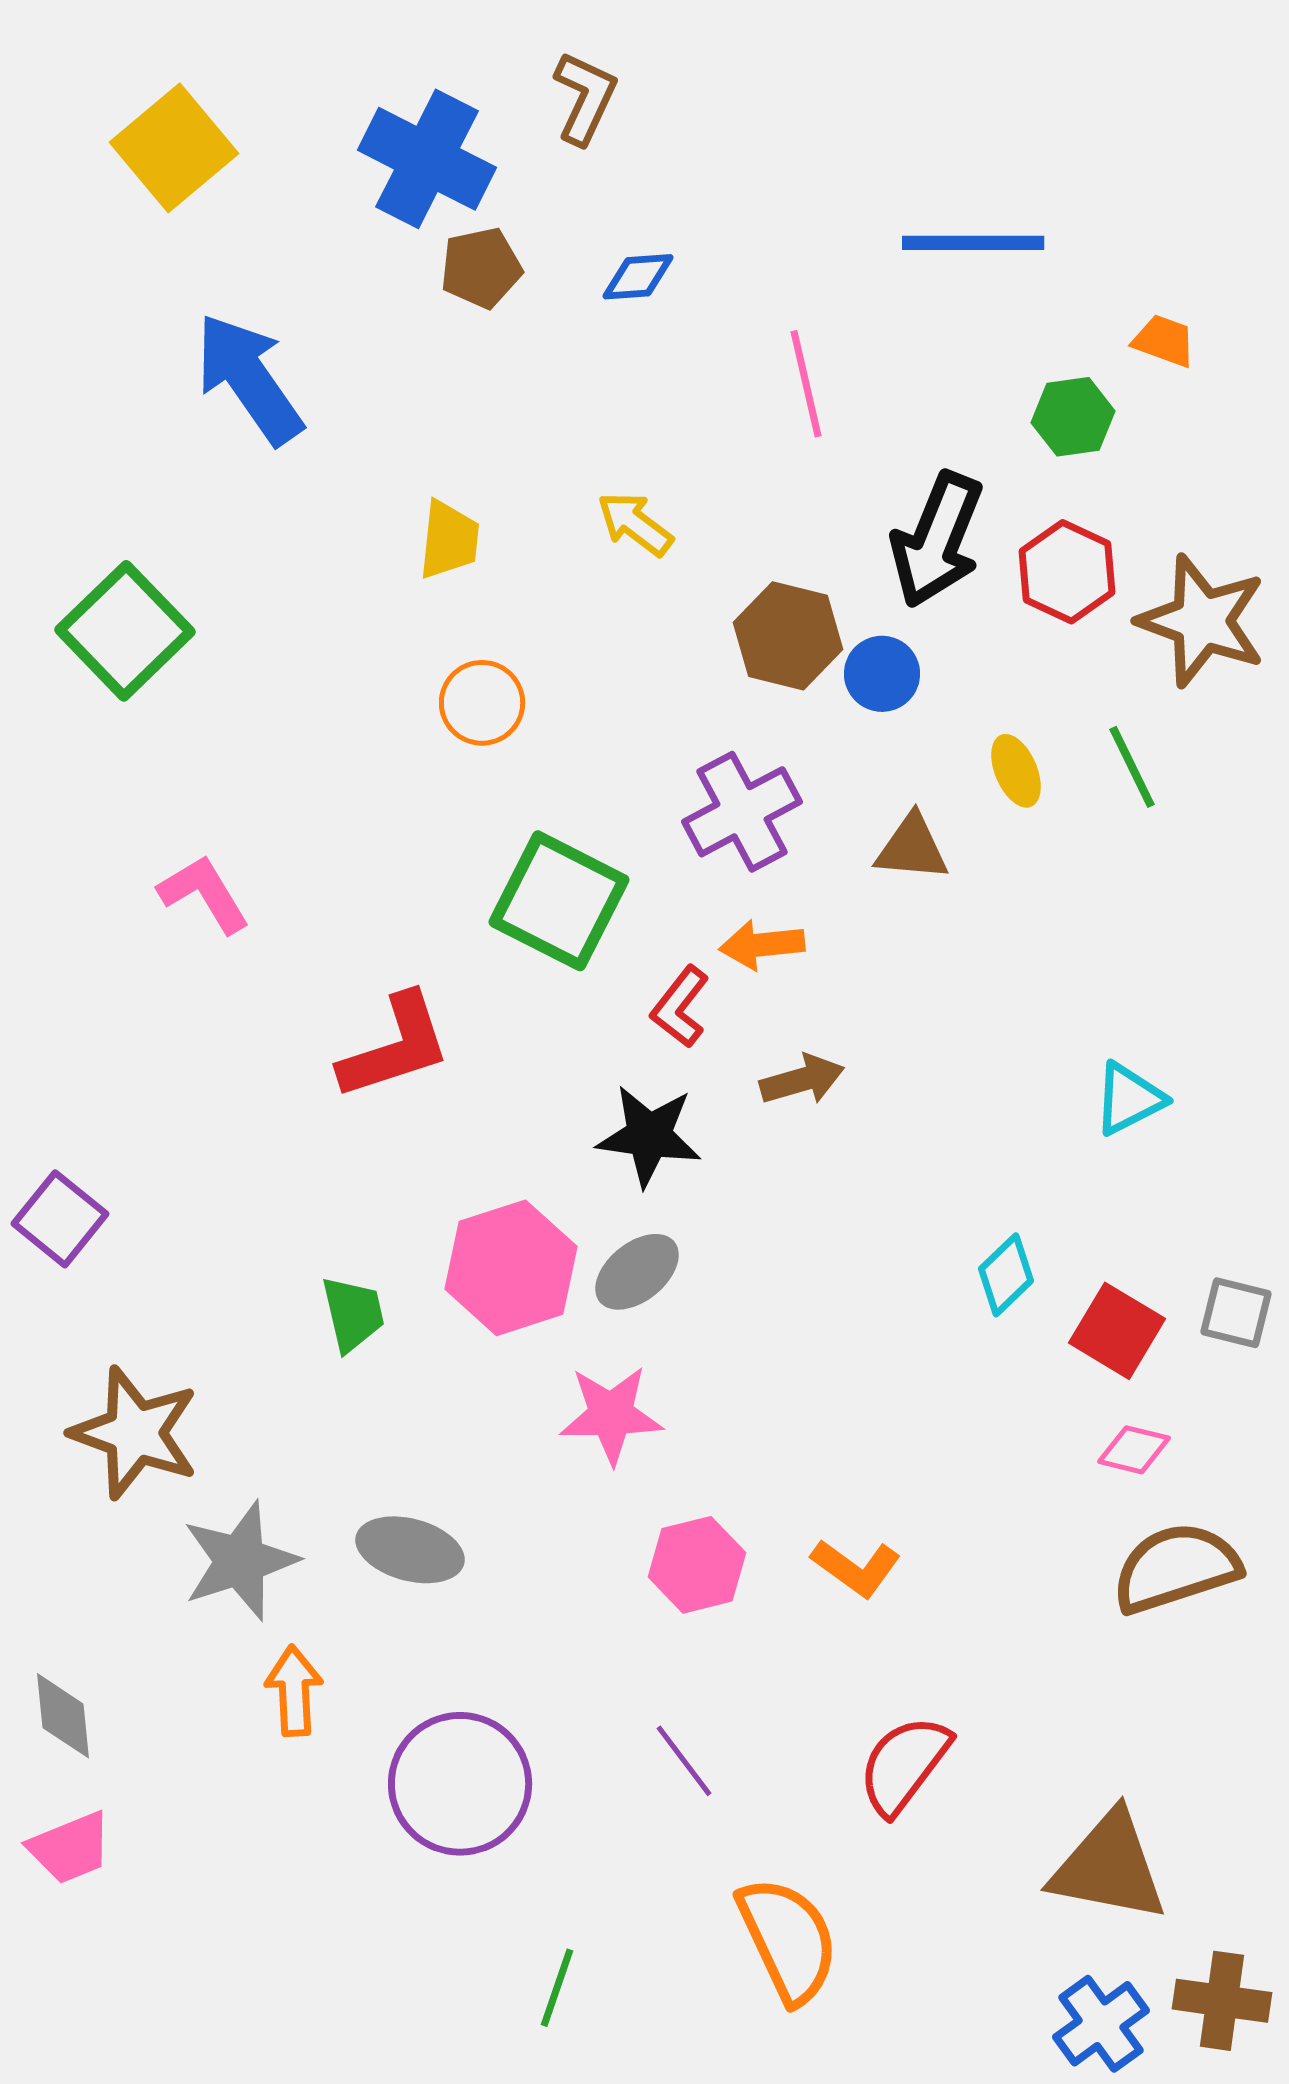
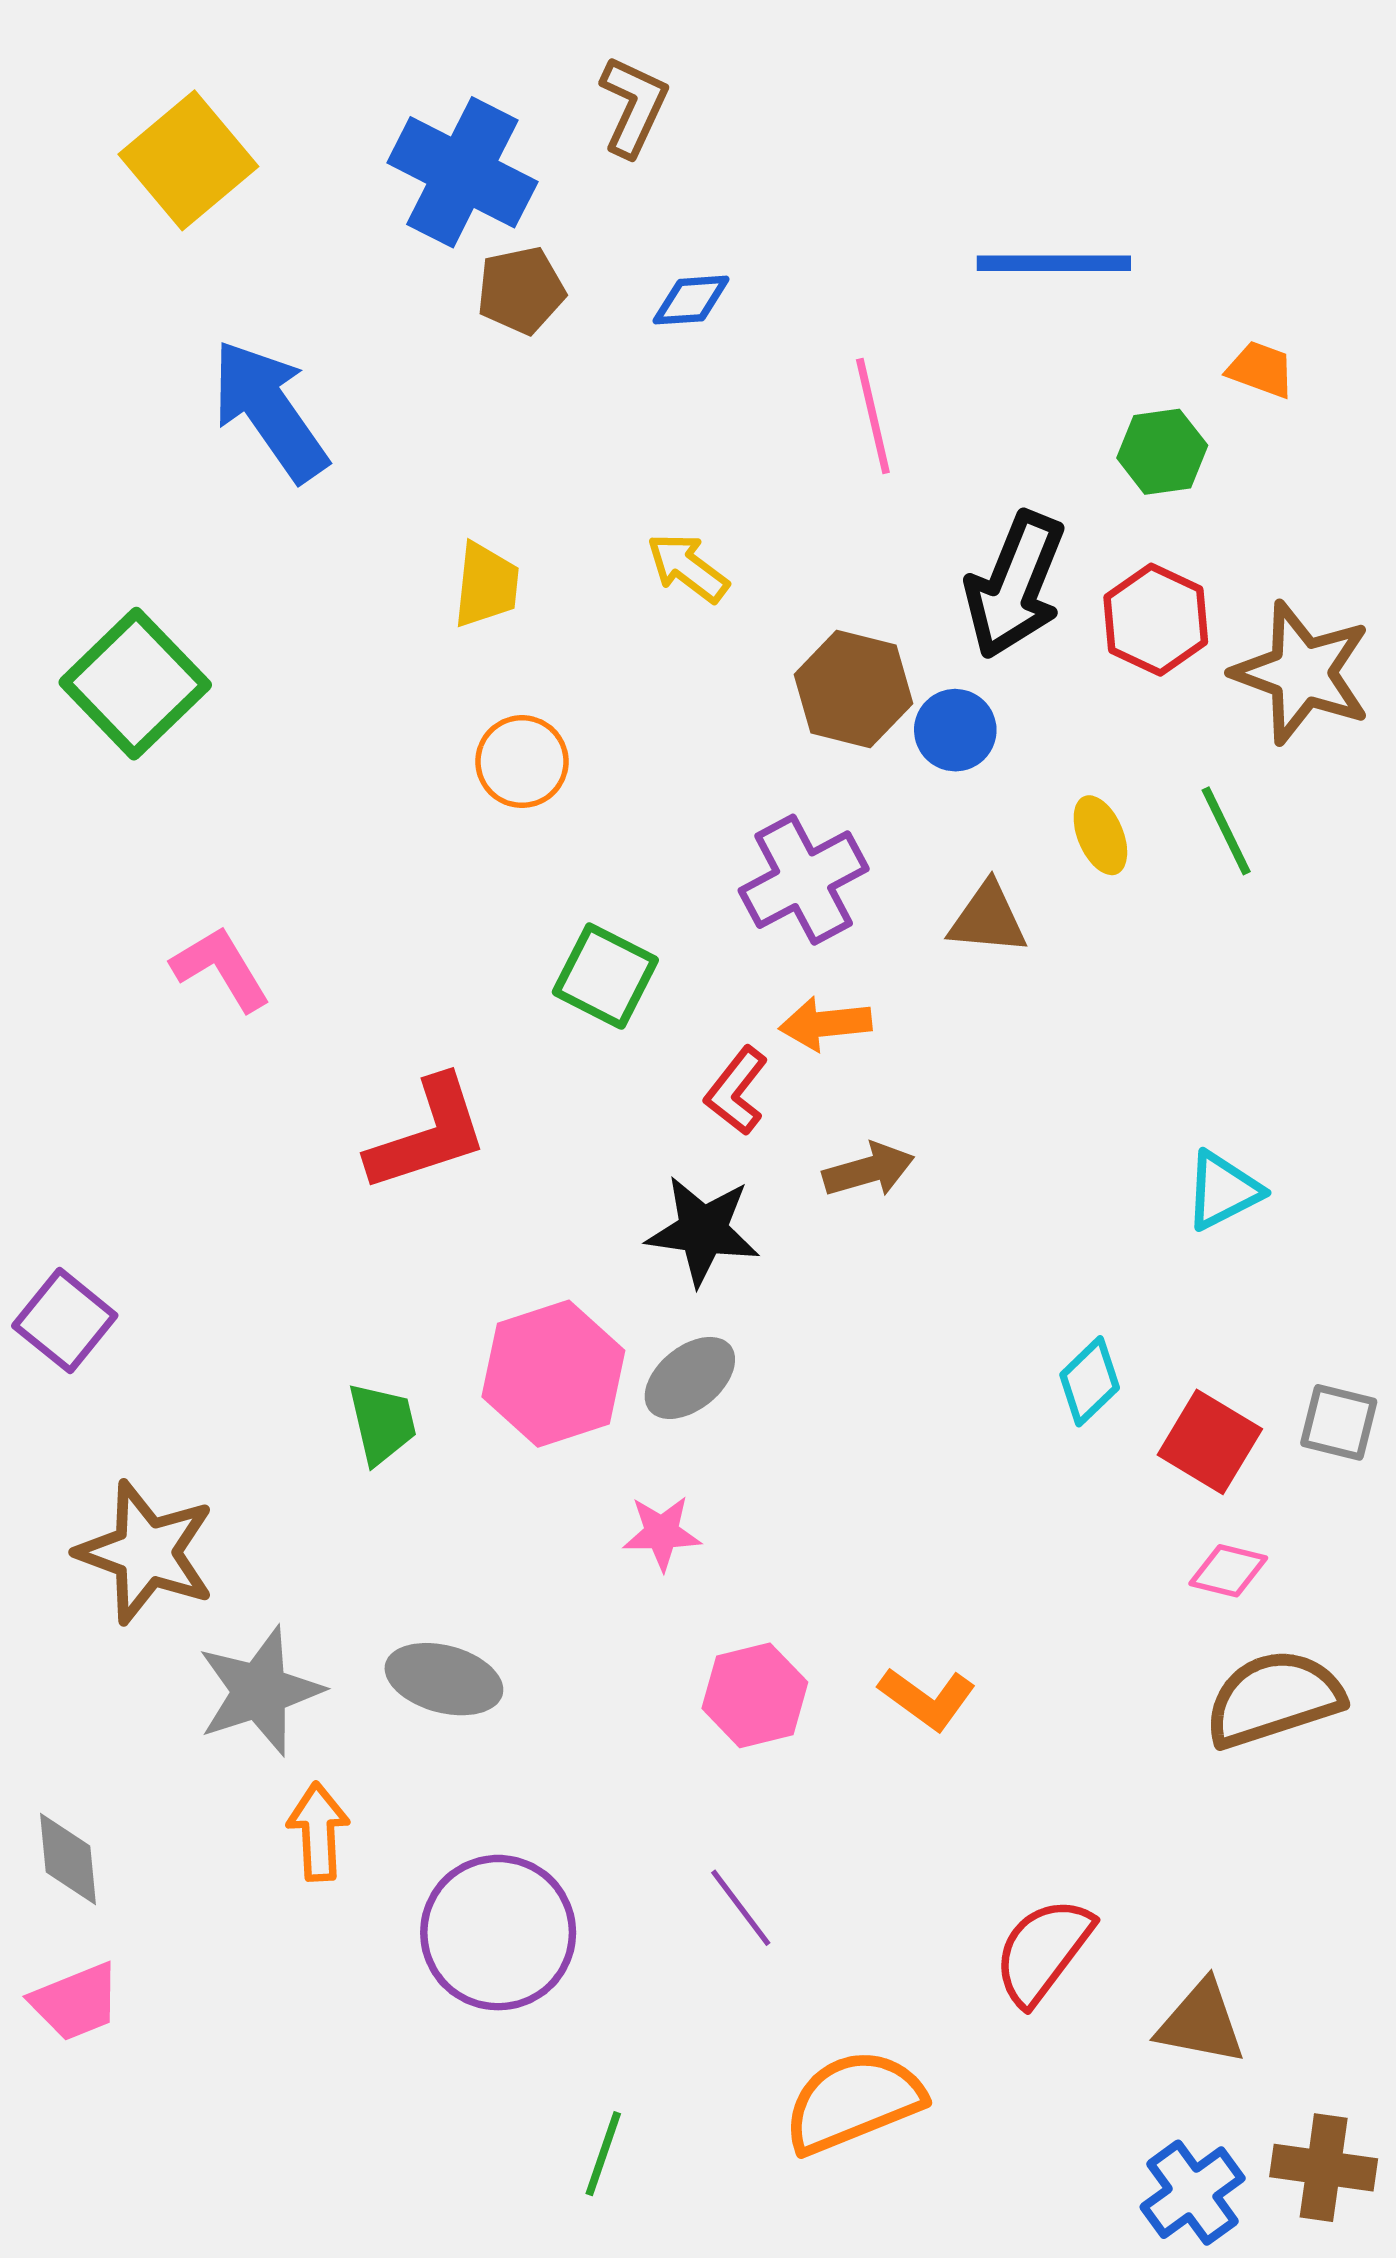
green square: (559, 901) -> (605, 976), size x0.7
pink star: (611, 1415) -> (662, 1533), size x0.7
red semicircle: (904, 1765) -> (1043, 1951), moved
brown triangle: (1109, 1867) -> (1201, 2023), size x0.7
orange semicircle: (788, 1940) -> (853, 2102), turned -87

